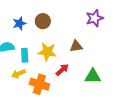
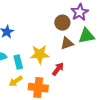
brown circle: (43, 21) -> (62, 23), moved
green triangle: (93, 76) -> (86, 36), moved

